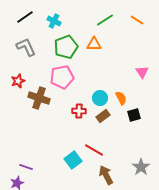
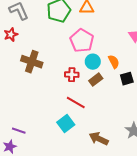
pink pentagon: (62, 77) -> (82, 41), moved, turned -30
red star: (18, 81) -> (11, 35), moved
red line: (94, 150) -> (76, 103), moved
brown arrow: (106, 175) -> (99, 139), turned -36

